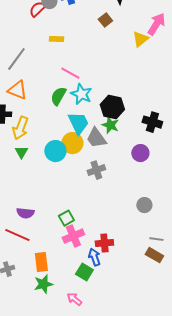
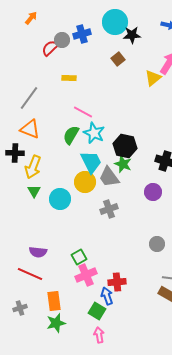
cyan circle: (55, 151) -> (60, 199), moved
pink arrow: (74, 299) -> (99, 335), moved, turned 42

